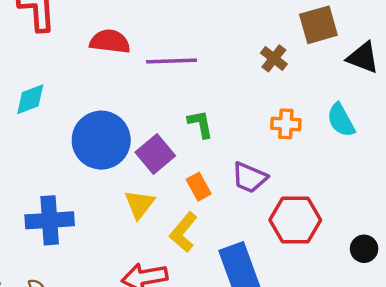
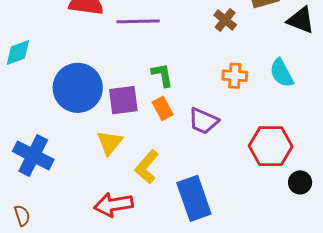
purple square: (155, 154) -> (123, 100), turned 32
orange rectangle: (199, 187) -> (163, 108), moved
blue cross: (50, 220) -> (33, 155), turned 30
red hexagon: (295, 220) -> (271, 146), moved

